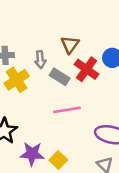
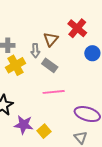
brown triangle: (70, 45) -> (51, 39), moved
red cross: (86, 69) -> (77, 28), moved

